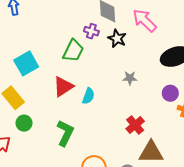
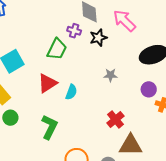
black star: (117, 38) -> (98, 38), turned 30

